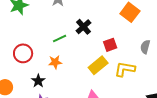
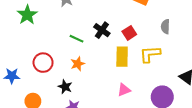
black cross: (83, 27) -> (102, 30), moved
green line: (60, 38) -> (76, 39), turned 64
yellow rectangle: (98, 65) -> (122, 57), turned -36

